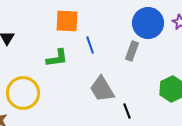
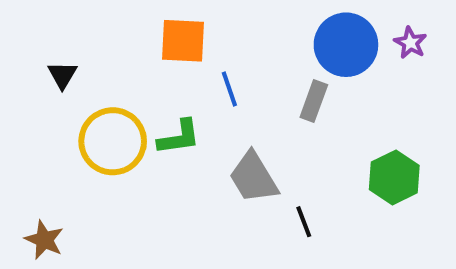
green L-shape: (57, 58) -> (179, 137), moved
yellow circle: (23, 93) -> (113, 141), moved

